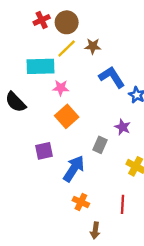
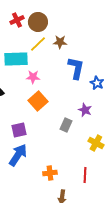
blue L-shape: (112, 77) -> (76, 68), turned 45
blue arrow: (74, 169) -> (18, 155), moved
orange cross: (81, 202) -> (50, 173), turned -32

